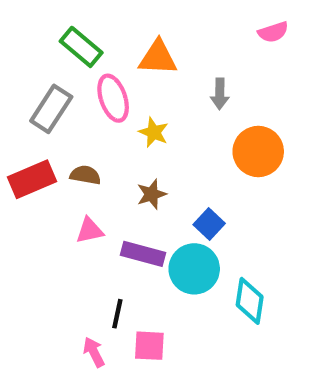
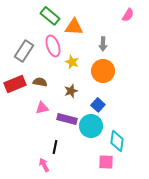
pink semicircle: (273, 32) -> (128, 15), turned -40
green rectangle: (81, 47) -> (50, 16), moved
orange circle: (258, 152) -> (103, 71), moved
pink square: (149, 346) -> (106, 162), moved

